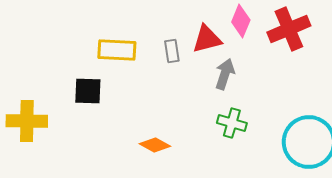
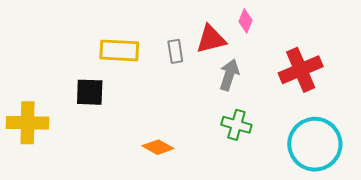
pink diamond: (241, 21) -> (246, 21), size x0.7
red cross: (289, 29) -> (301, 70), moved

